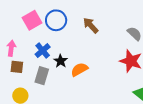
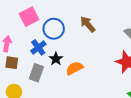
blue circle: (56, 20) -> (54, 29), moved

